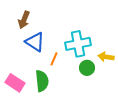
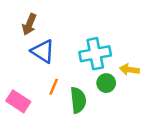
orange line: (54, 59) -> (54, 87), moved
green semicircle: (42, 81) -> (78, 100), moved

